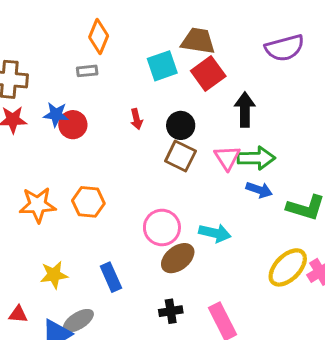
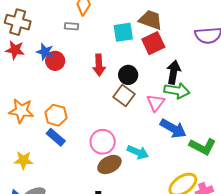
red arrow: (136, 119) -> (99, 65), size x1.5
green arrow: (256, 158) -> (177, 91), moved
blue arrow: (259, 190) -> (173, 128), size x1.5
blue rectangle: (111, 277) -> (56, 137), moved, turned -36

